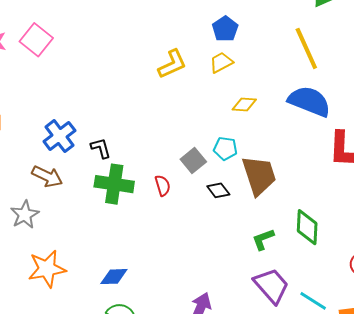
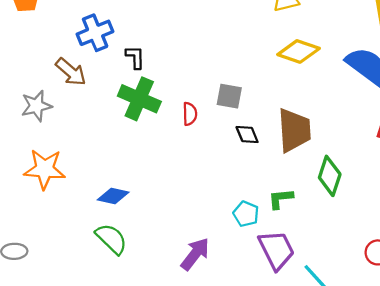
yellow diamond: (244, 104) -> (299, 51), size x1.5
cyan pentagon: (225, 148) -> (246, 214), moved
gray square: (193, 161) -> (229, 96), turned 35
green diamond: (307, 227) -> (330, 176), moved

